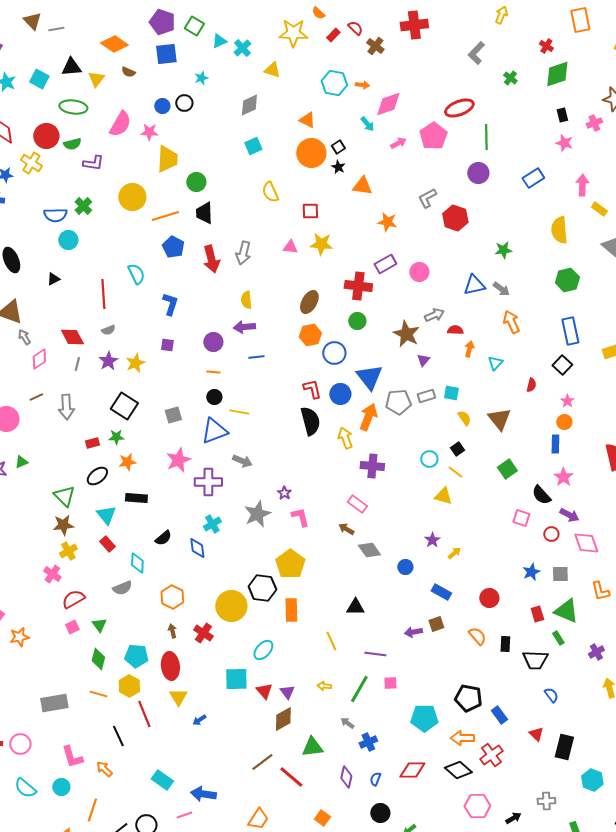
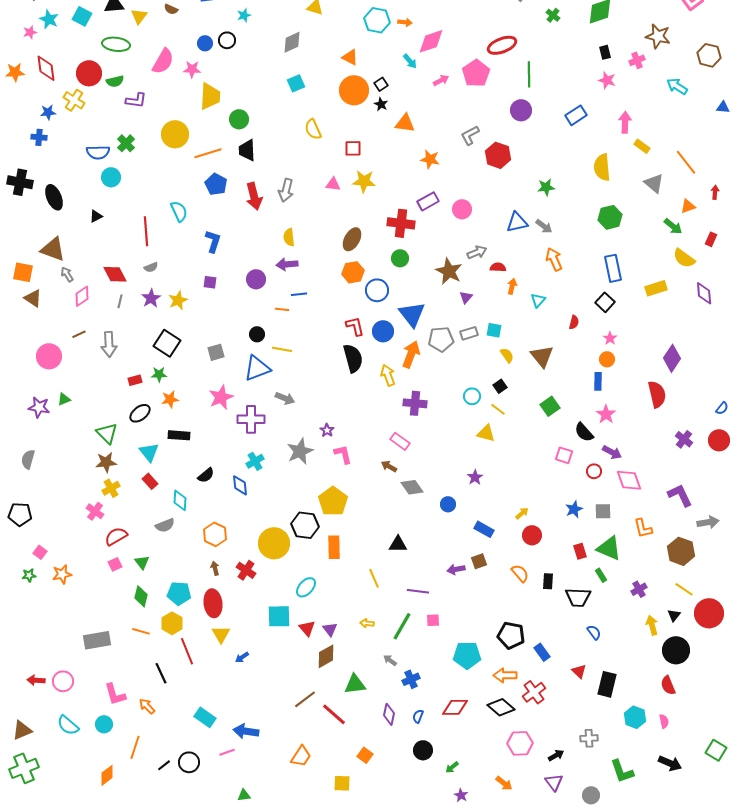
orange line: (213, 372) -> (282, 309), moved
yellow arrow: (454, 553) -> (522, 513), moved

